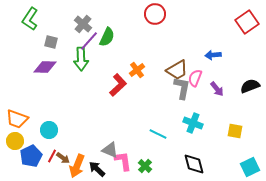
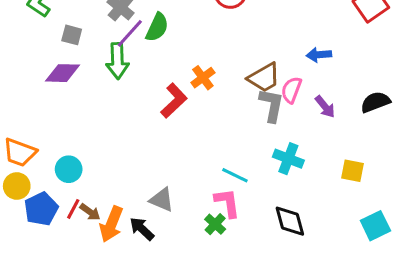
pink L-shape: (123, 161) -> (227, 203), moved

